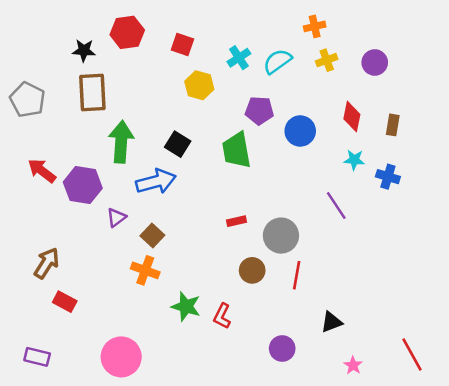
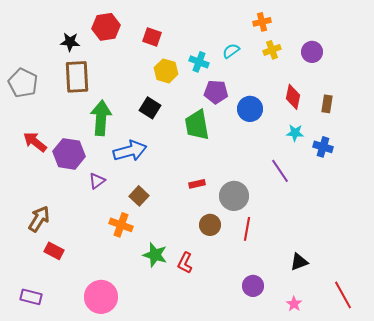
cyan cross: (239, 58) -> (199, 62), moved, turned -36
cyan semicircle: (277, 61) -> (231, 51), size x0.7
black square: (178, 144) -> (150, 108), moved
brown square: (152, 236) -> (139, 196), moved
black triangle: (331, 322) -> (299, 262), moved
purple circle: (282, 348) -> (253, 286), moved

